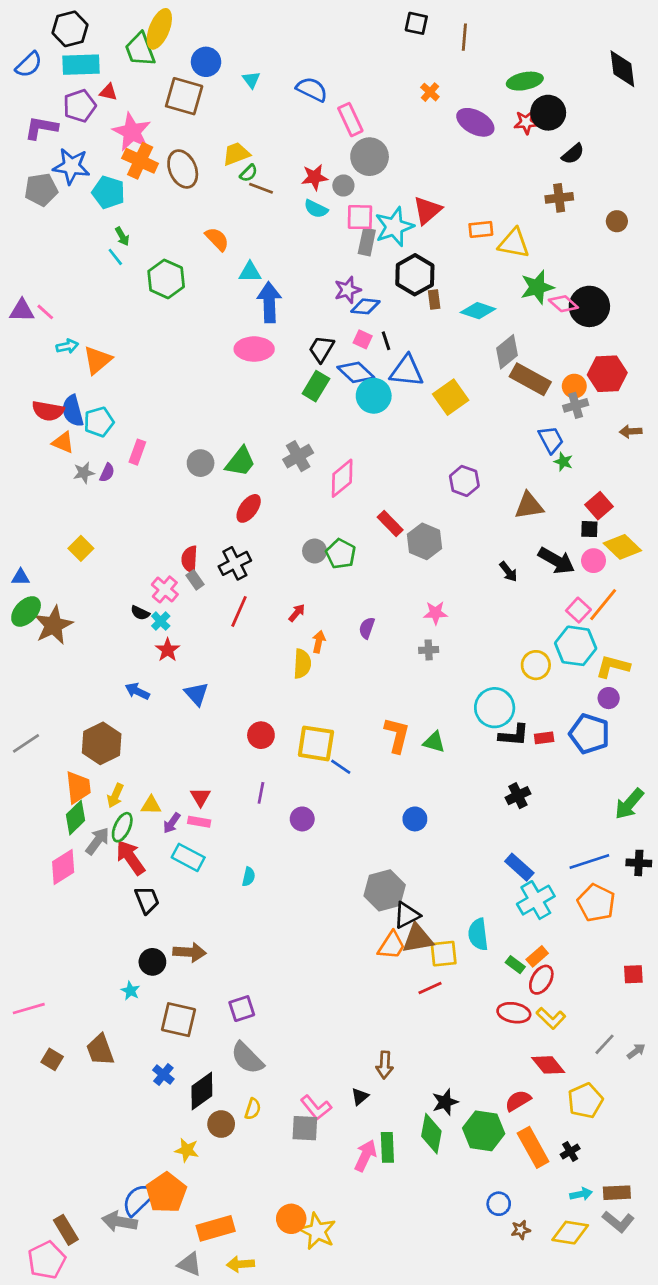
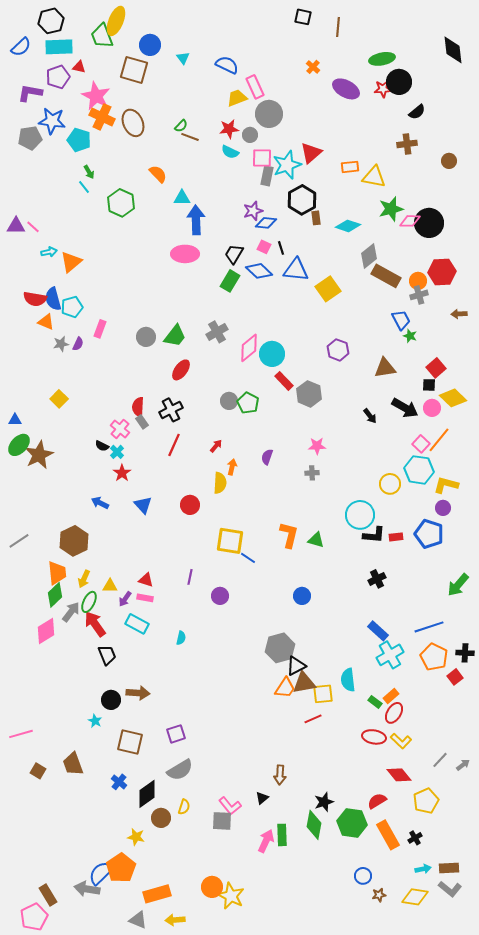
yellow trapezoid: (236, 154) -> (237, 98), moved
pink diamond: (563, 304) -> (410, 221), turned -40
cyan circle: (374, 396) -> (272, 354), moved
red circle: (261, 735) -> (190, 505), moved
red triangle: (201, 797) -> (146, 580), turned -42
black cross: (639, 863) -> (465, 653), moved
red square: (633, 974) -> (455, 677), moved, turned -35
gray semicircle: (247, 1058) -> (180, 770), turned -76

